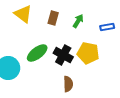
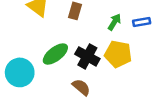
green arrow: (78, 21) -> (114, 22), moved
brown semicircle: (68, 84) -> (81, 87), moved, turned -49

